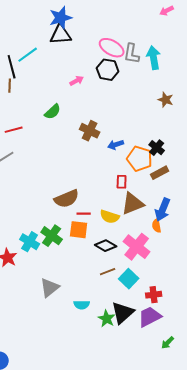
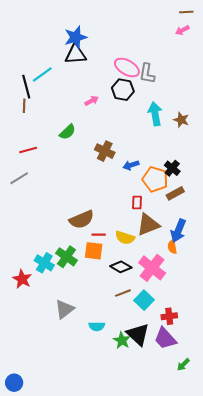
cyan arrow: (154, 58) -> (155, 114), moved
black triangle: (123, 313) -> (138, 334), turned -35
purple trapezoid: (150, 317) -> (165, 338), turned -105

